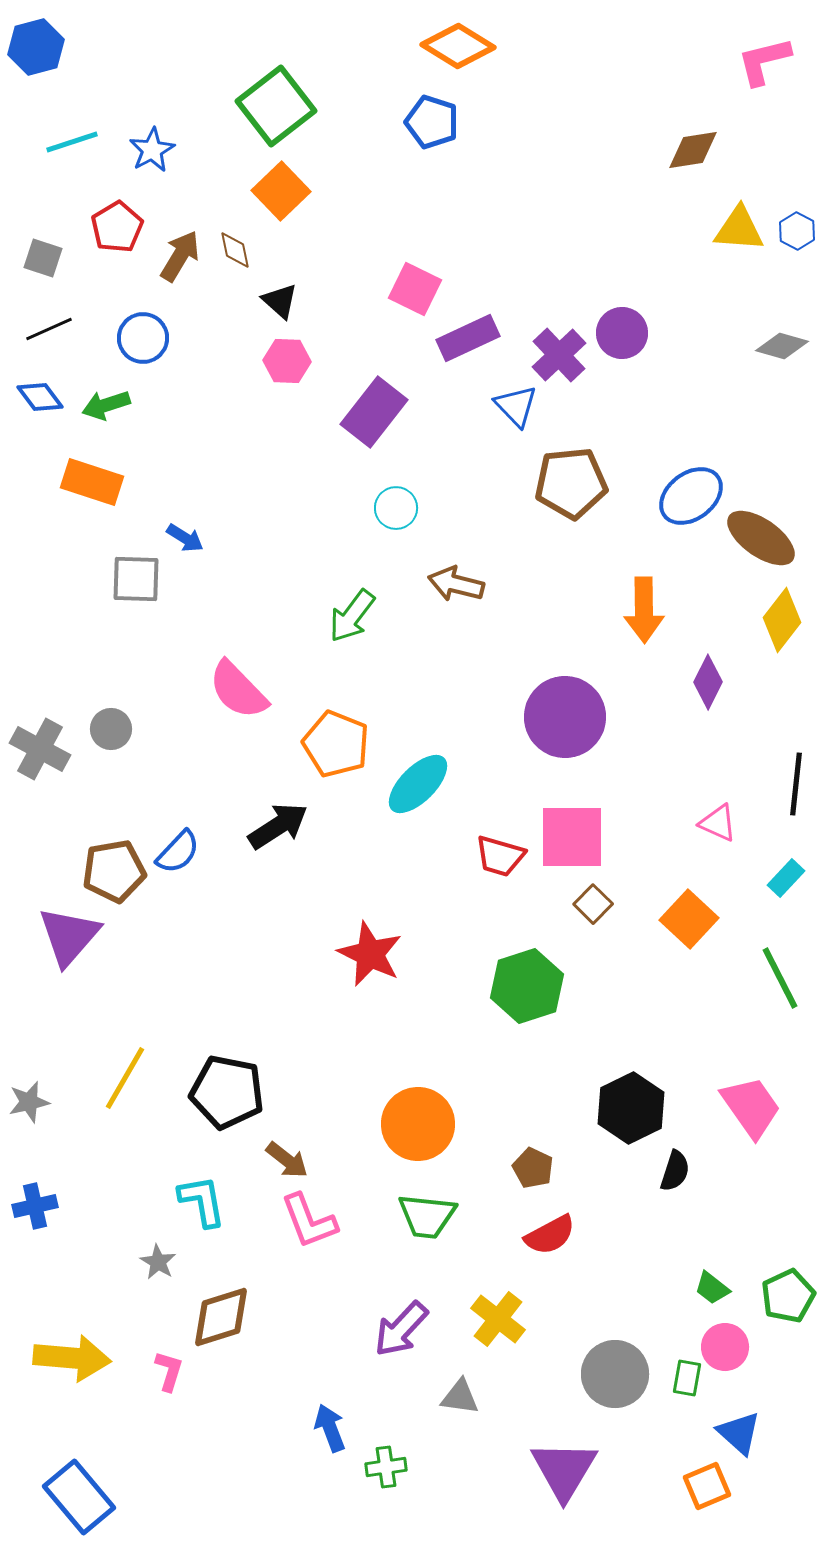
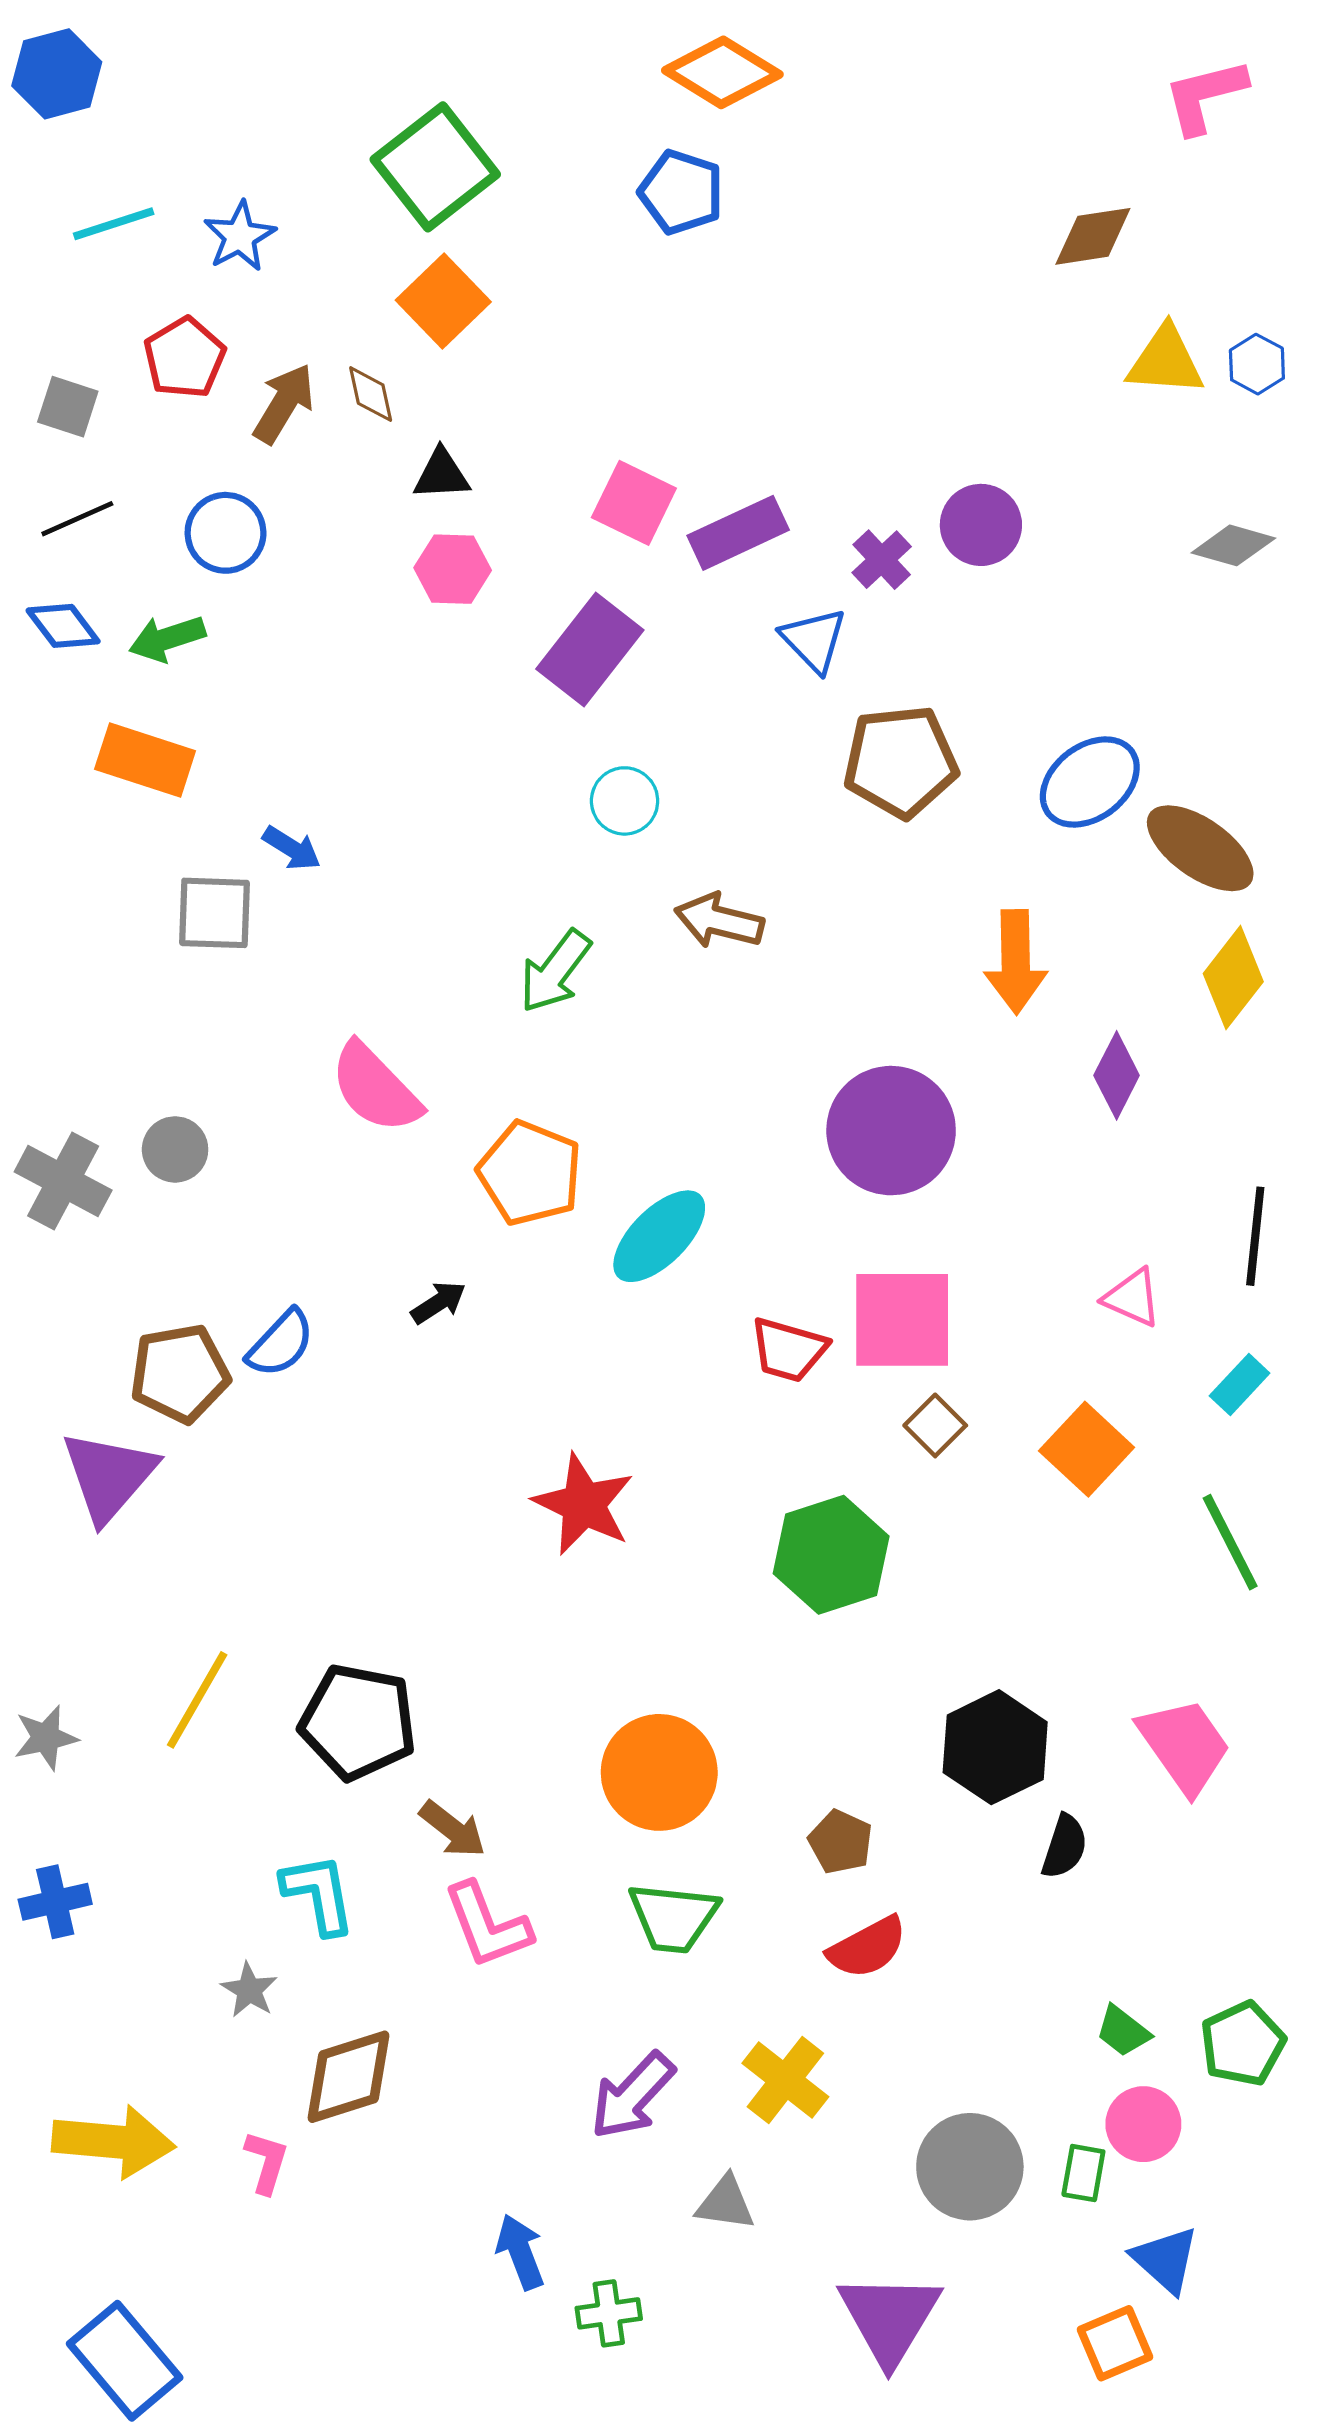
pink square: (415, 289) -> (634, 503), moved
black triangle: (280, 301) -> (442, 474), turned -45
purple cross: (559, 355) -> (882, 560), size x0.7
black arrow: (278, 826) -> (438, 1302), size x0.6

